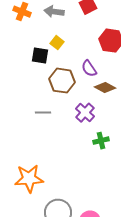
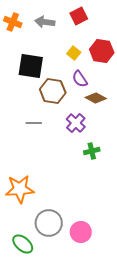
yellow square: (57, 43) -> (74, 53), moved
black square: (40, 56) -> (31, 66), size x1.5

